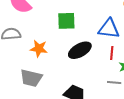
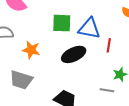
blue triangle: (109, 29) -> (89, 28), moved
red line: (112, 53) -> (109, 45), moved

